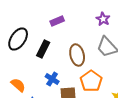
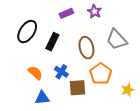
purple star: (103, 19) -> (95, 11), moved
orange semicircle: (18, 85) -> (35, 73), moved

